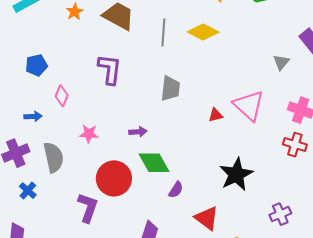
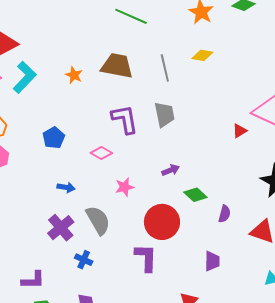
yellow diamond: (203, 32) -> (202, 55), size x0.7
gray trapezoid: (170, 88) -> (165, 114), moved
pink diamond: (62, 96) -> (101, 153), moved, turned -65
blue arrow: (33, 116) -> (66, 187), turned 30
green diamond: (154, 163) -> (195, 195), size x0.7

